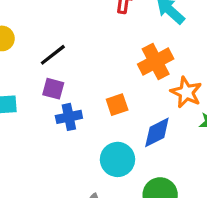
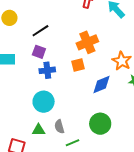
orange cross: (156, 62) -> (87, 42), moved
cyan circle: (117, 159) -> (44, 102), moved

